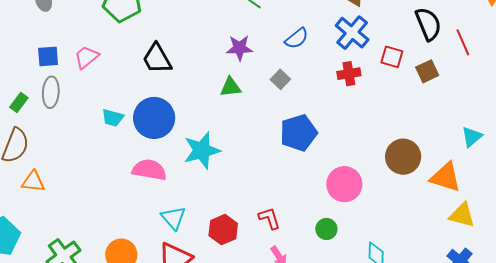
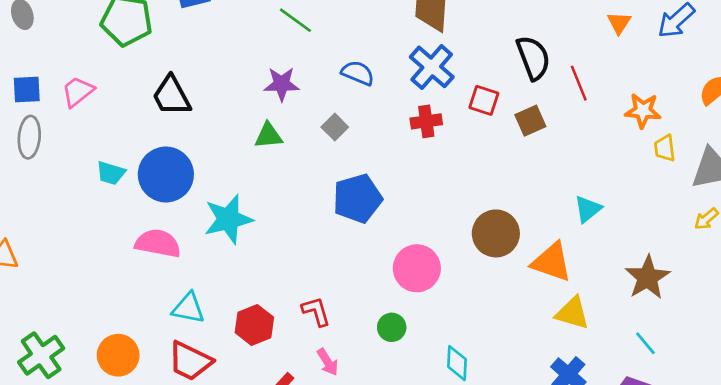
blue semicircle: (297, 38) -> (358, 73), turned -120
cyan triangle: (173, 218) -> (188, 308), turned -40

